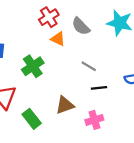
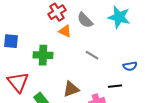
green cross: (33, 66) -> (43, 55), turned 36
black line: (99, 88) -> (115, 86), moved

